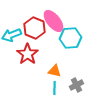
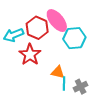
cyan line: (54, 88) -> (64, 83), moved

